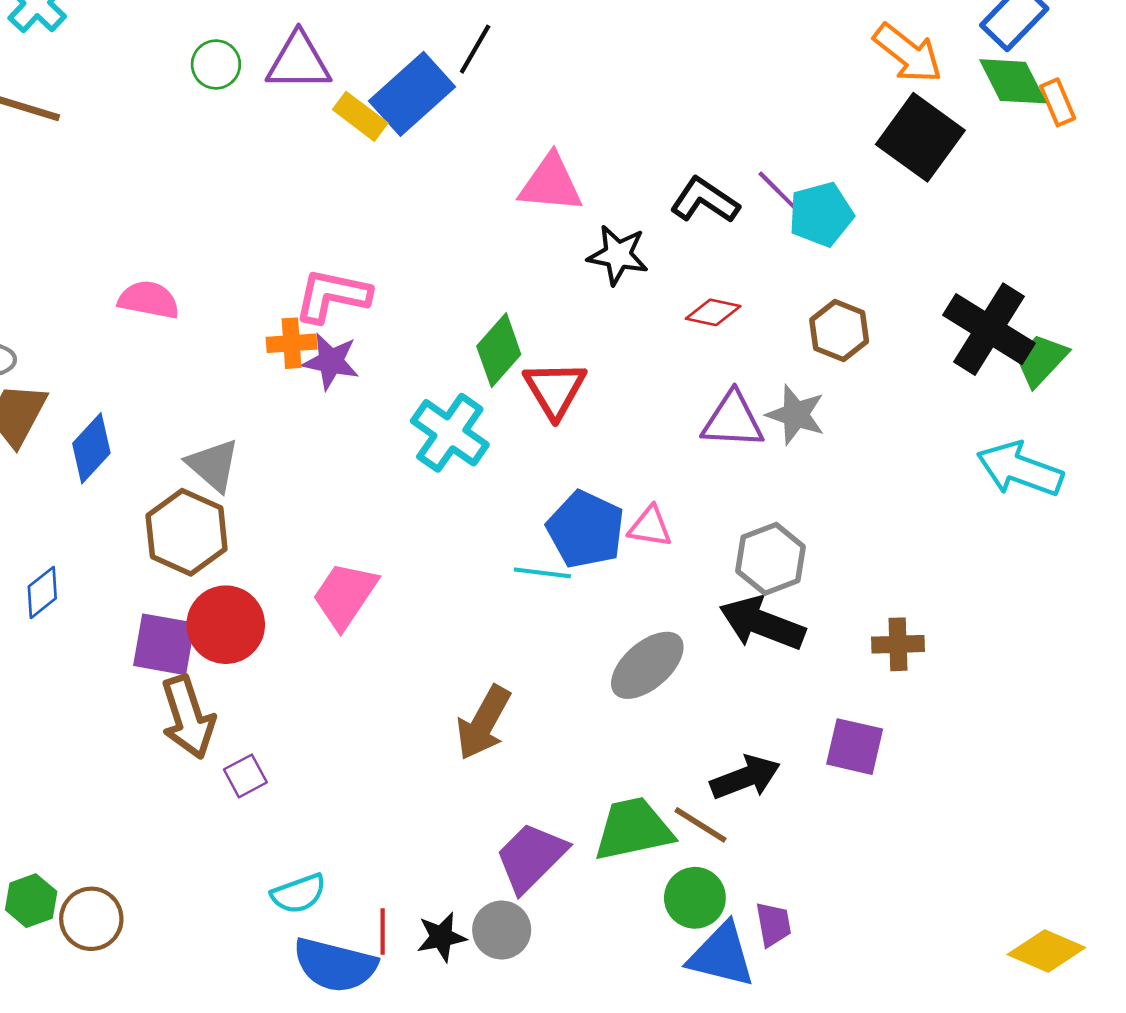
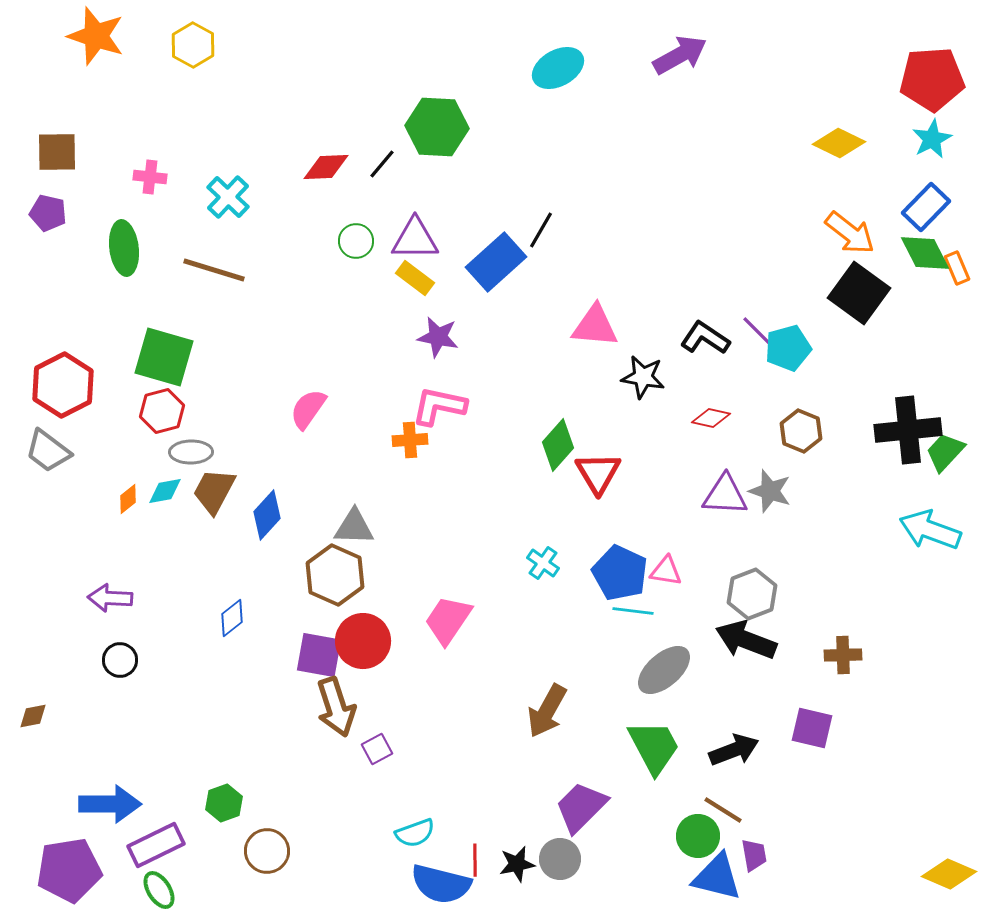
yellow rectangle: (360, 116) -> (415, 278), moved
pink semicircle: (149, 300) -> (308, 409), turned -66
black cross: (989, 329) -> (908, 430), turned -38
purple star: (331, 361) -> (438, 337), moved
cyan cross: (450, 433) -> (543, 563), moved, size x0.6
gray triangle: (213, 465) -> (354, 527), turned -39
cyan line: (542, 573) -> (633, 611), moved
brown line: (701, 825) -> (723, 810), moved
green trapezoid: (633, 829) -> (654, 747), moved, turned 74
green hexagon: (31, 901) -> (224, 803), moved

